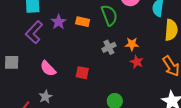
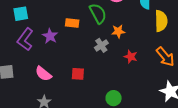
purple star: (59, 22) -> (50, 36), moved
orange star: (132, 44) -> (118, 31), moved

